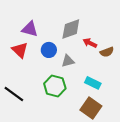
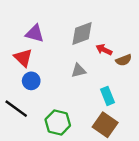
blue circle: (49, 50) -> (31, 81), moved
cyan rectangle: (93, 83) -> (107, 96), turned 42
green hexagon: (55, 86) -> (58, 122), moved

